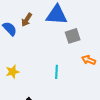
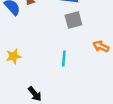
gray square: (73, 36) -> (73, 20), moved

